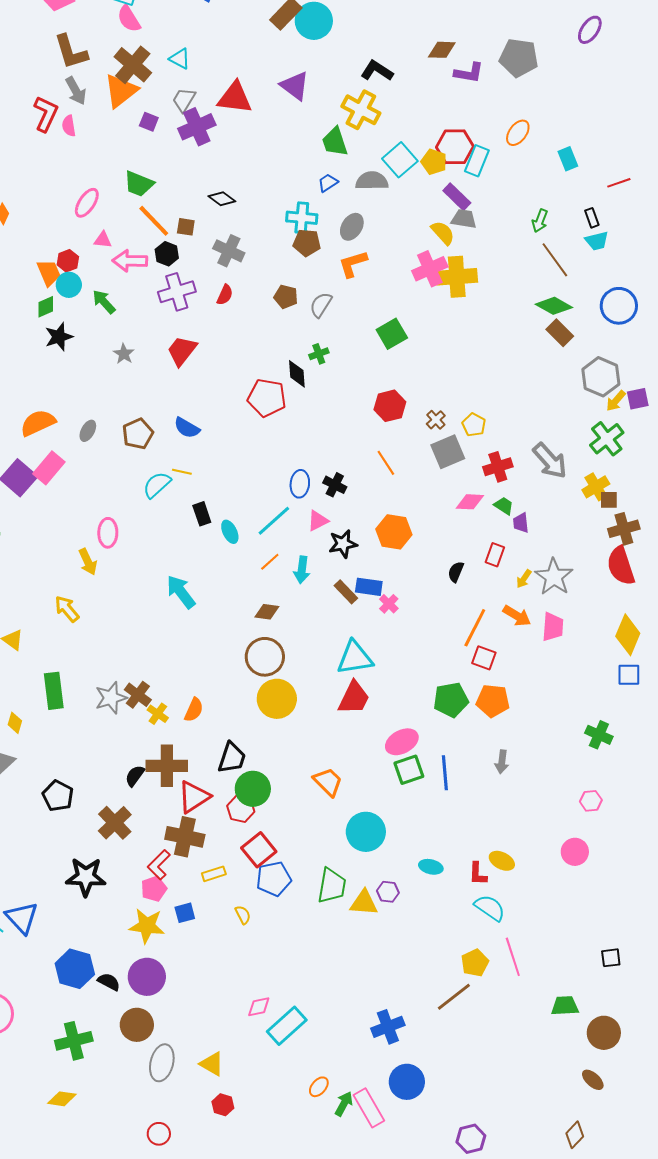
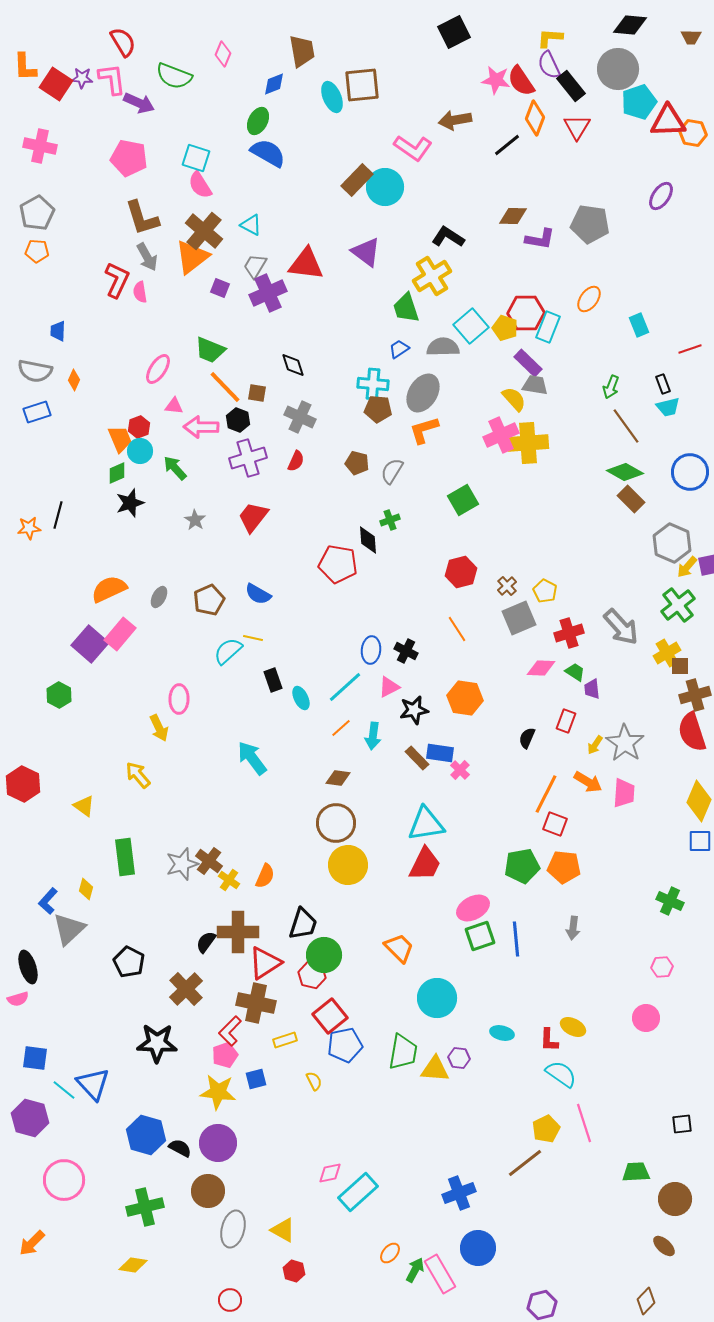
yellow cross: (361, 110) -> (432, 276), turned 30
black diamond: (222, 199) -> (293, 365), turned 36
gray ellipse: (352, 227) -> (423, 393), size x1.4

